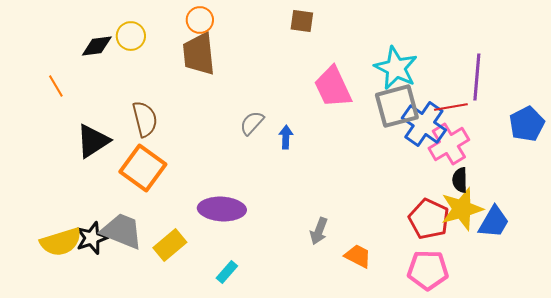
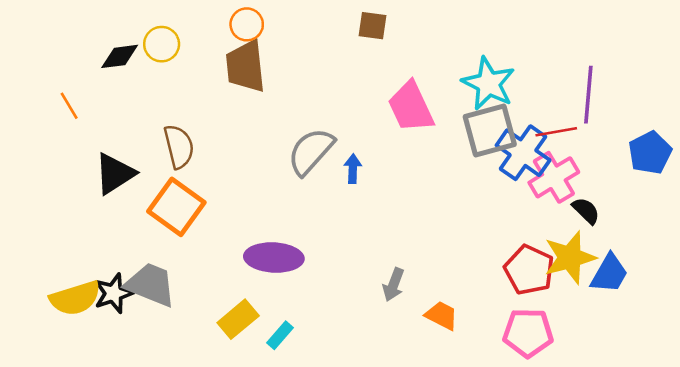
gray semicircle: (252, 123) -> (311, 151), size x1.6
black semicircle: (460, 180) -> (586, 211), moved, turned 135
yellow rectangle: (170, 245) -> (238, 319), moved

